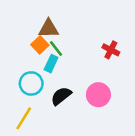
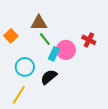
orange square: (40, 45) -> (11, 36), moved
cyan rectangle: (51, 64) -> (54, 54), moved
pink circle: (98, 95) -> (66, 50), moved

